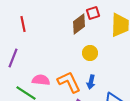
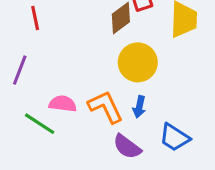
yellow circle: (90, 53) -> (138, 62), size x1.6

